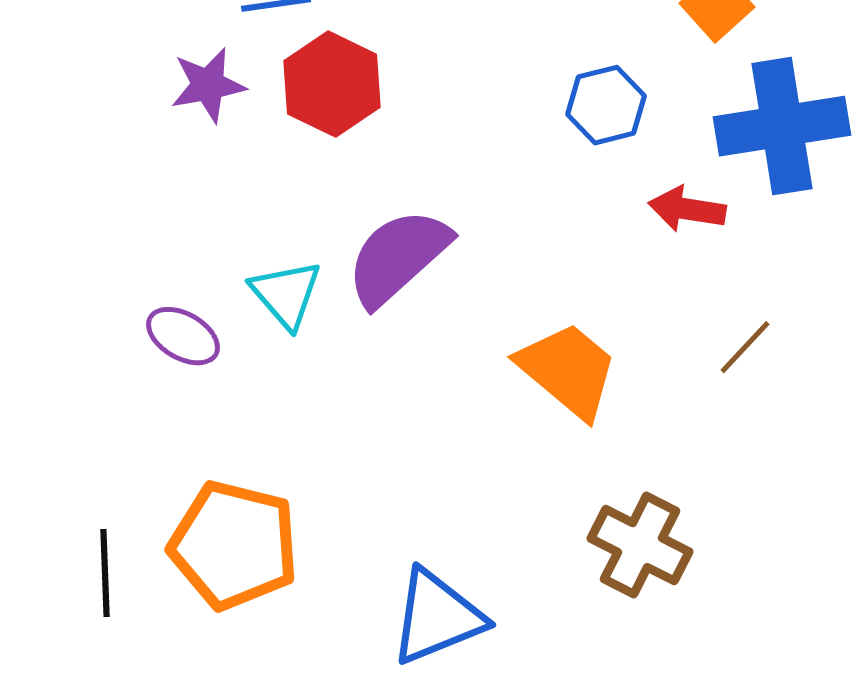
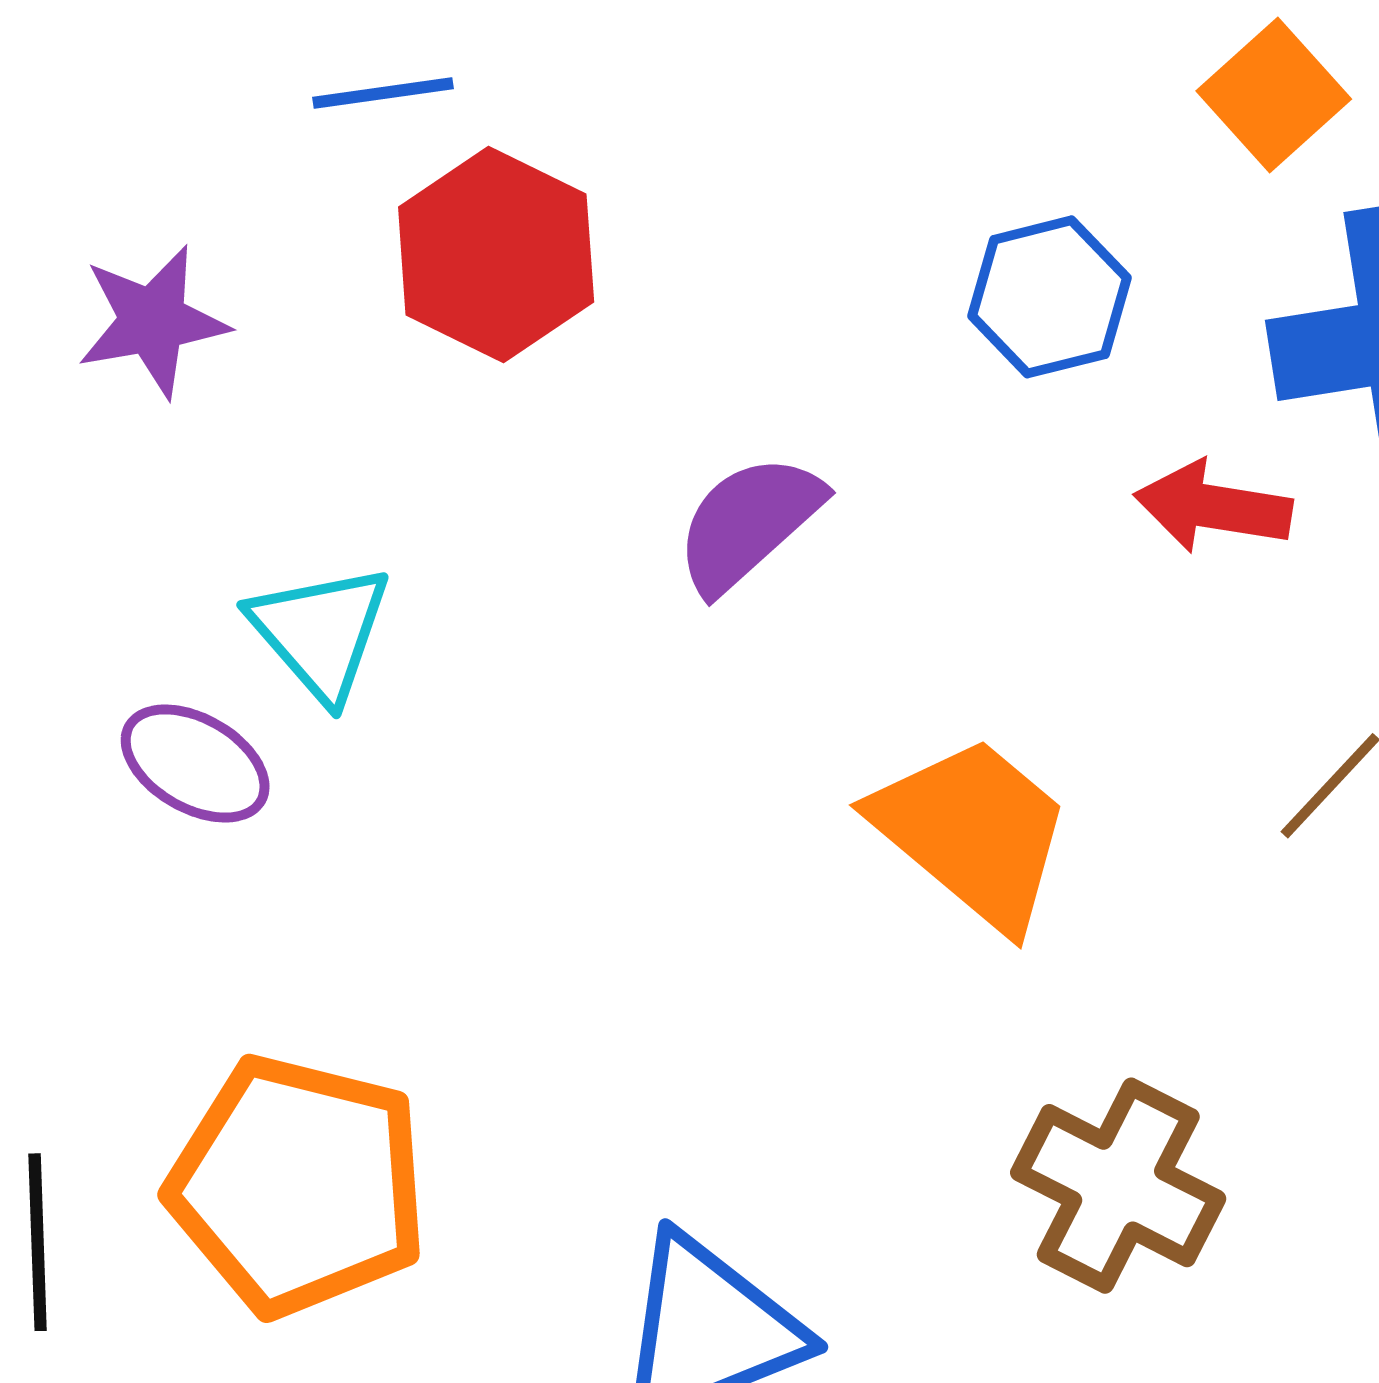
purple star: (208, 85) -> (153, 321), moved
purple semicircle: (398, 257) -> (749, 523), moved, size x0.7
cyan triangle: (286, 294) -> (320, 632), moved

